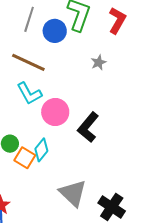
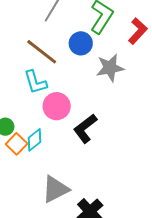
blue circle: (55, 31) -> (81, 43), moved
gray star: (99, 63) -> (110, 68), size x1.8
gray triangle: (73, 193) -> (55, 189), turned 36

